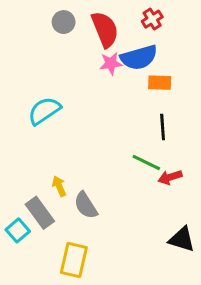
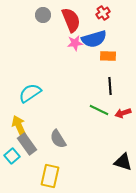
cyan semicircle: (44, 111) -> (30, 93), moved
red arrow: (170, 177) -> (123, 113), moved
yellow arrow: (59, 186) -> (19, 126), moved, size x1.5

